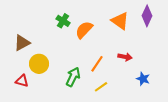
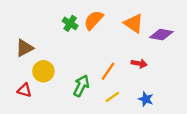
purple diamond: (147, 16) -> (161, 35), moved, turned 75
orange semicircle: (84, 30) -> (94, 20), moved
blue star: (143, 79) -> (146, 99), moved

